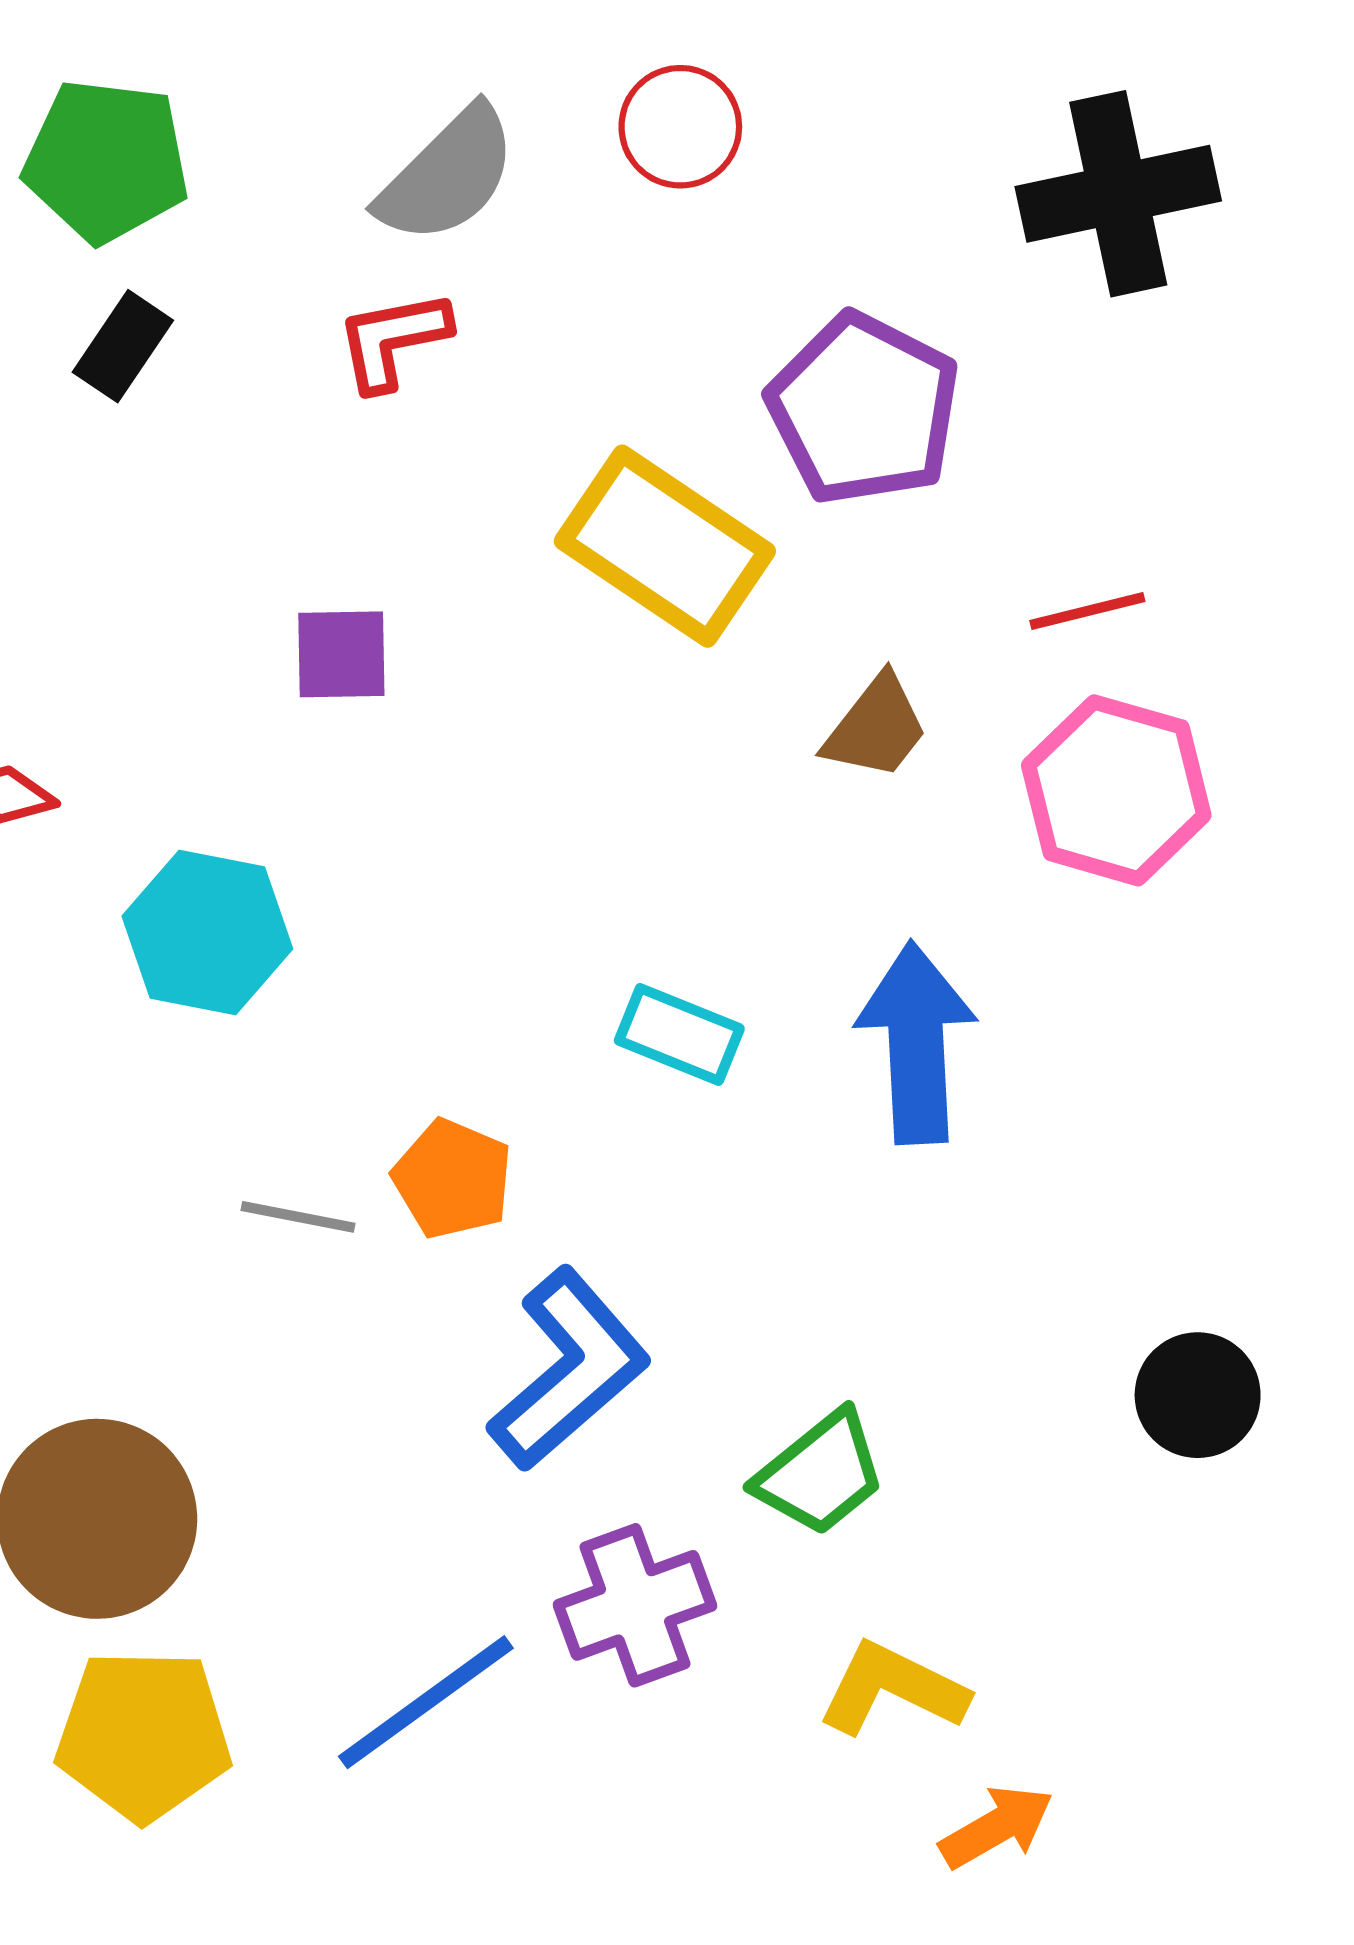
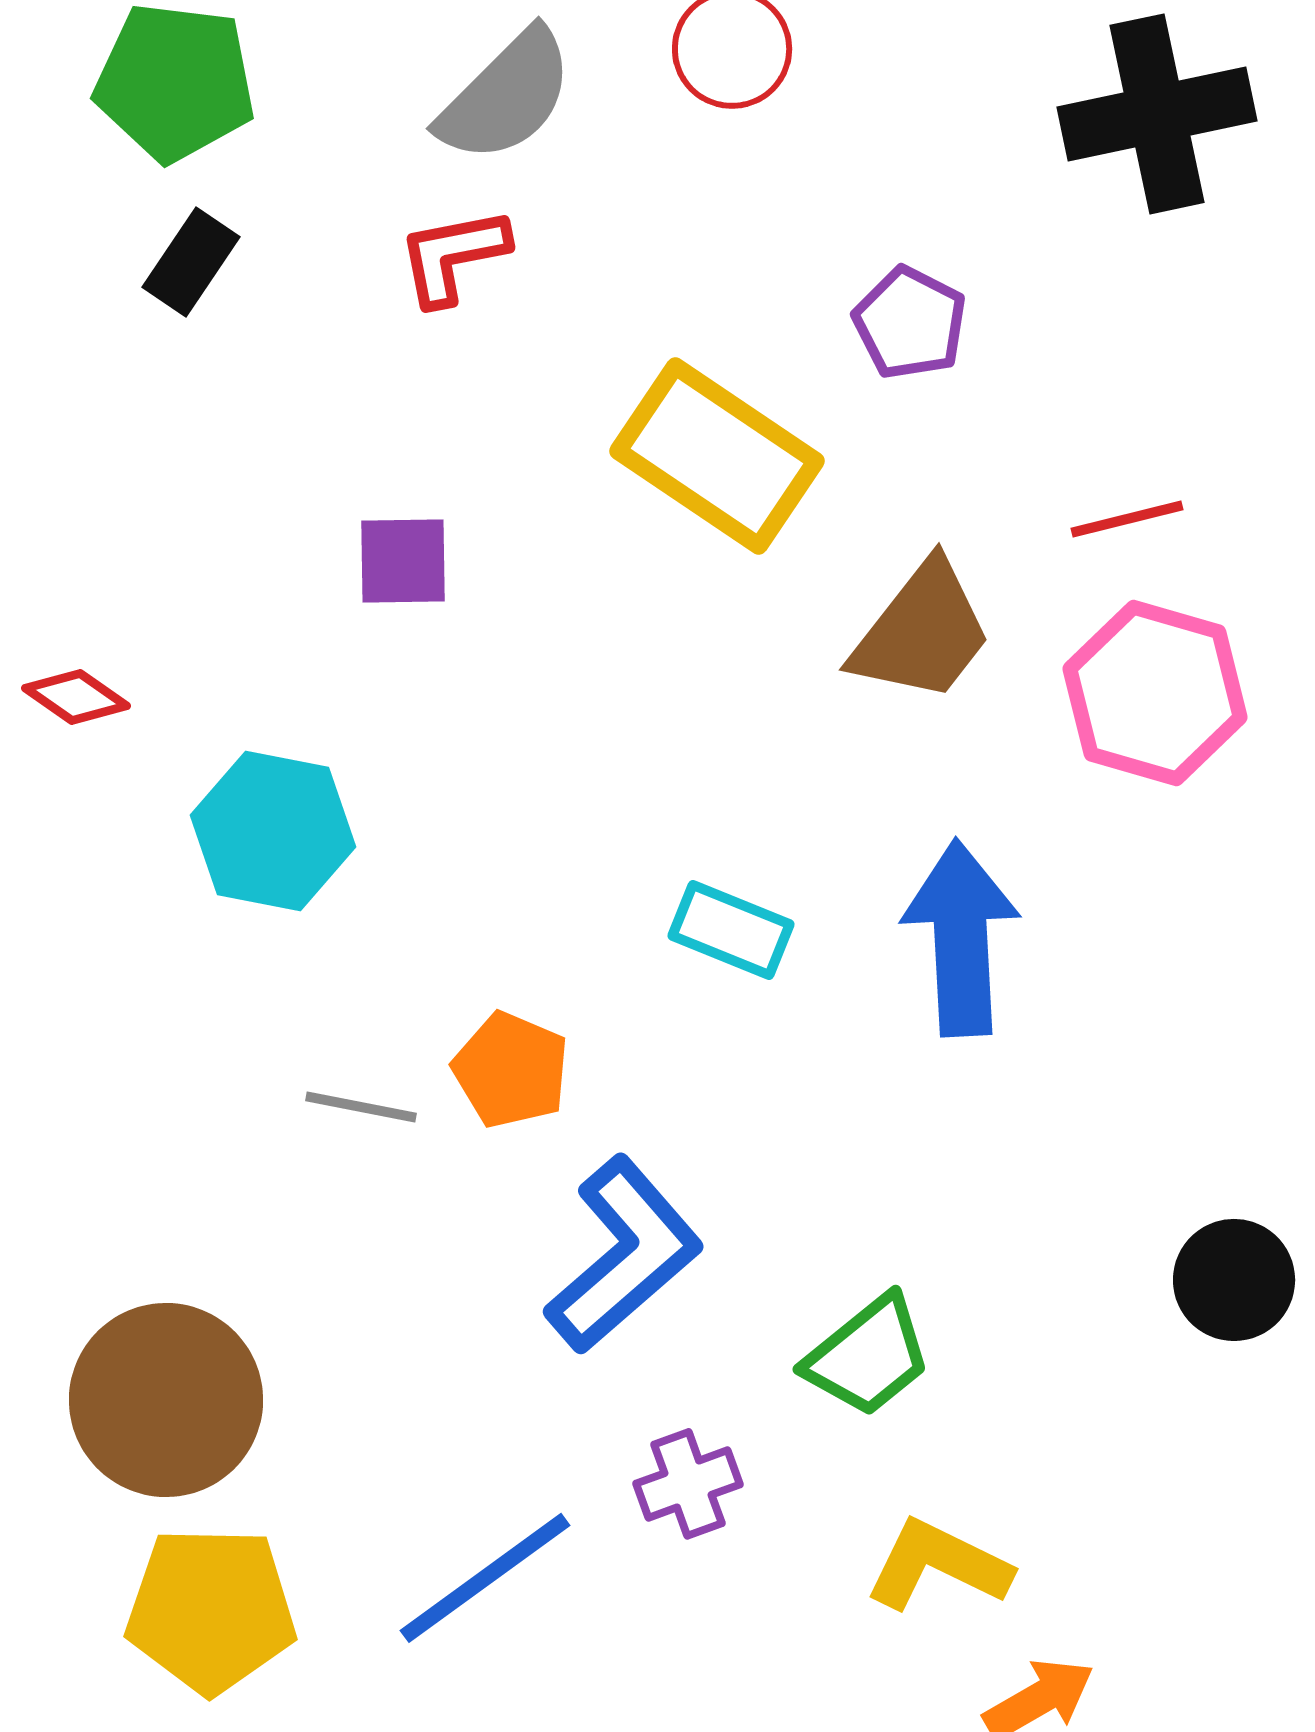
purple pentagon: (864, 409) -> (910, 323), size x0.6
brown trapezoid: (876, 727) -> (922, 632), size x1.4
purple cross: (635, 1605) -> (688, 1484), size x0.7

